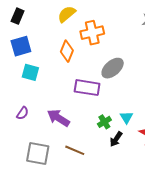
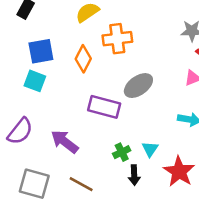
blue square: (21, 46) -> (41, 51), moved
purple semicircle: (23, 113) -> (20, 131), size x1.6
black arrow: (116, 139) -> (134, 175), turned -42

